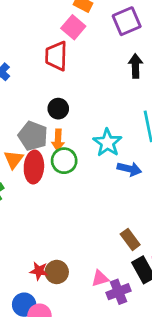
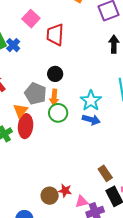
pink square: (73, 27) -> (31, 19), moved
red ellipse: (34, 167) -> (26, 126), moved
blue arrow: (129, 169) -> (91, 120), moved
red star: (39, 271) -> (65, 191), moved

